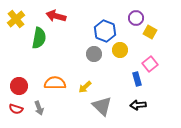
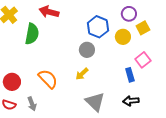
yellow square: (150, 32) -> (143, 28), turned 32
yellow circle: (120, 50) -> (123, 37), moved
orange semicircle: (55, 83) -> (48, 79), turned 45
yellow arrow: (85, 87) -> (82, 74), moved

